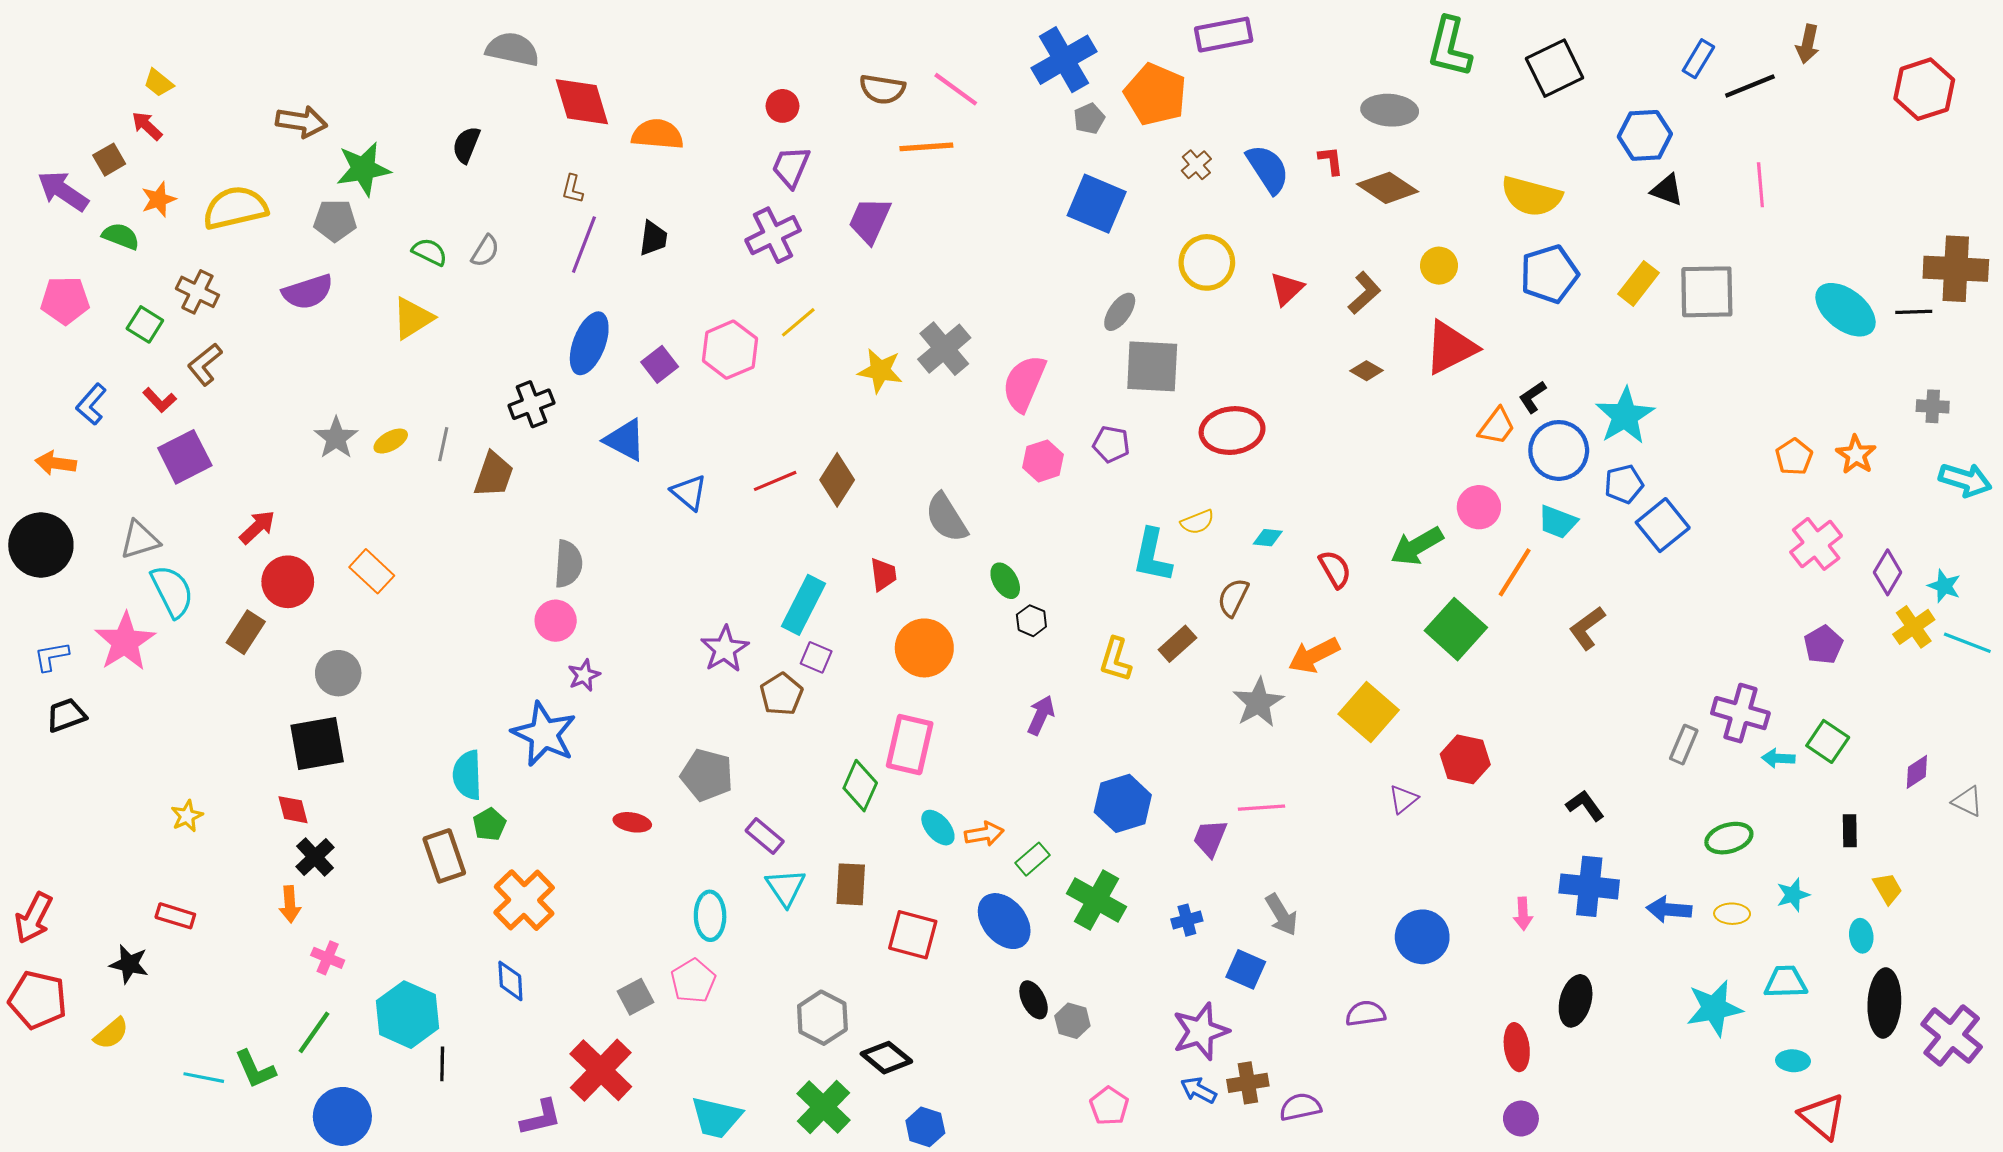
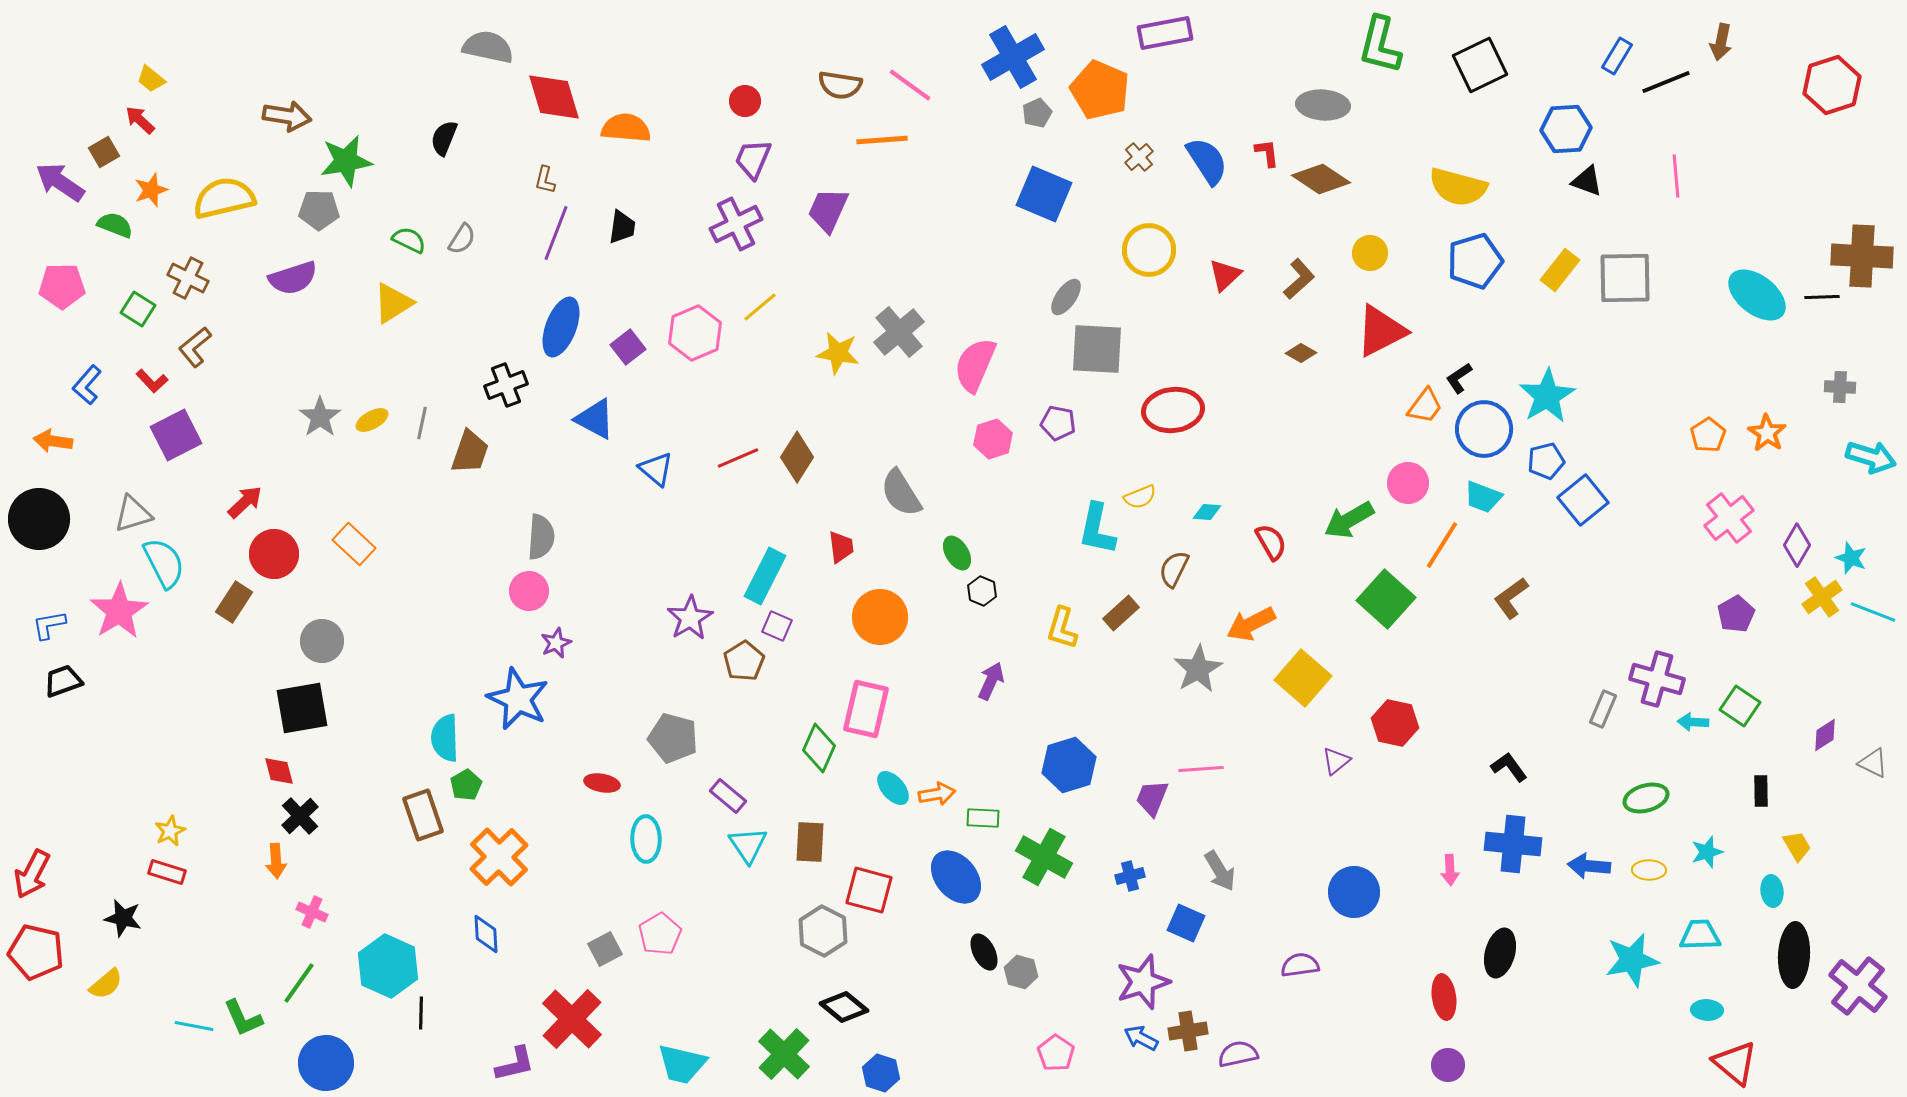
yellow star: (187, 816) -> (170, 831), moved
green rectangle: (1032, 859) -> (983, 818), turned 44
cyan ellipse: (710, 916) -> (646, 839), moved
gray hexagon: (822, 1018) -> (823, 931), moved

